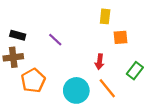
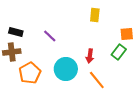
orange square: (120, 37) -> (127, 34), moved
green rectangle: (135, 71) -> (119, 52), moved
cyan circle: (76, 90) -> (66, 69), moved

